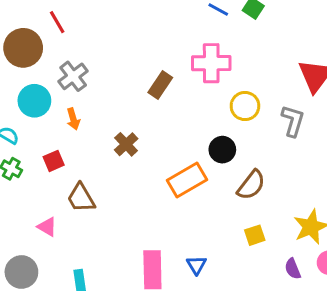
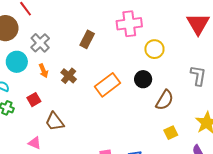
brown rectangle: (160, 85) -> (87, 39), moved
gray L-shape: (293, 121) -> (198, 76), moved
brown cross: (126, 144) -> (69, 76), moved
orange rectangle: (187, 180) -> (108, 85), moved

